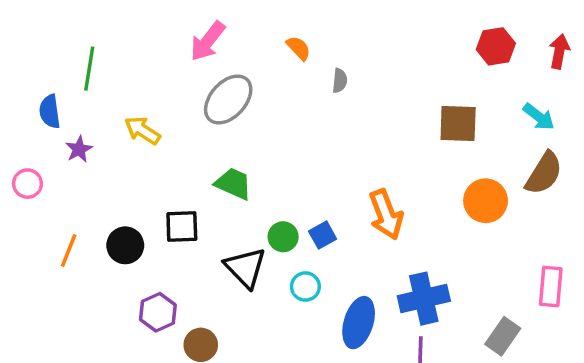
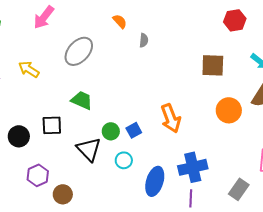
pink arrow: (208, 41) -> (44, 17), moved

